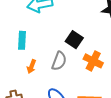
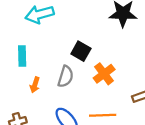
orange cross: (93, 61) -> (104, 74), turned 30

